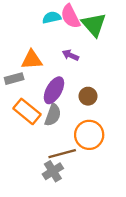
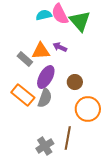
orange triangle: (32, 60) -> (41, 51), moved
gray rectangle: (14, 79) -> (25, 59), moved, turned 56
orange circle: (89, 135) -> (88, 109), moved
brown line: (62, 154) -> (68, 138), moved, turned -65

